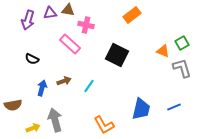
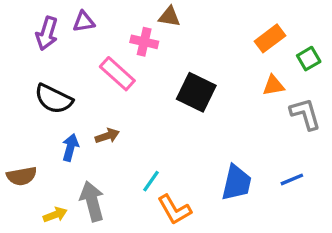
brown triangle: (68, 10) -> (169, 17), moved
orange rectangle: (132, 15) -> (270, 38), moved
green square: (182, 43) -> (309, 59), moved
orange triangle: (163, 51) -> (273, 85), turned -32
black semicircle: (32, 59) -> (54, 99), size x1.6
cyan line: (89, 86) -> (151, 181), moved

